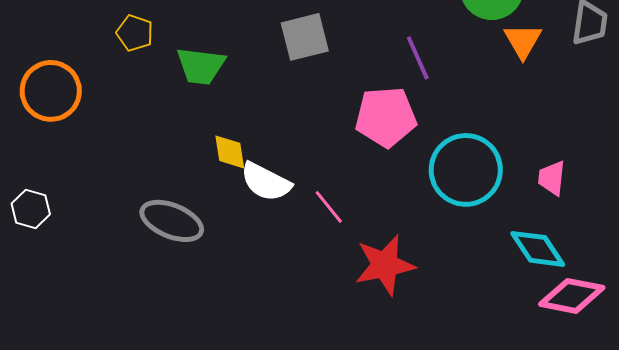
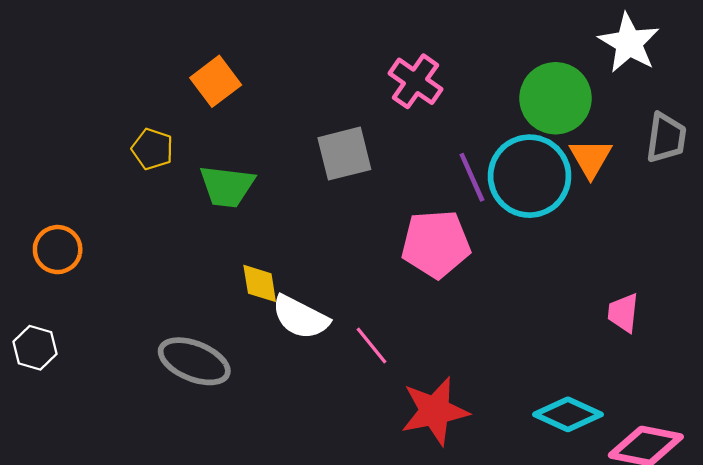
orange circle: (51, 91) -> (58, 250), moved, size x0.7
cyan circle: (466, 170) -> (530, 176), moved
cyan diamond: (538, 249) -> (568, 414), moved, turned -32

